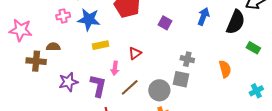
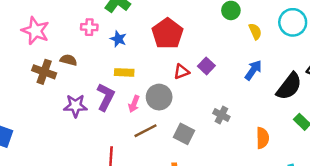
blue star: (89, 19) -> (118, 39), size x0.6
red triangle: (135, 53) -> (181, 72), moved
gray square: (181, 79) -> (184, 134), moved
purple L-shape: (98, 86) -> (106, 97), moved
gray circle: (159, 90) -> (159, 97), moved

